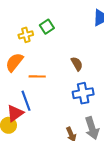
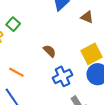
orange line: (37, 76) -> (16, 72), turned 42

